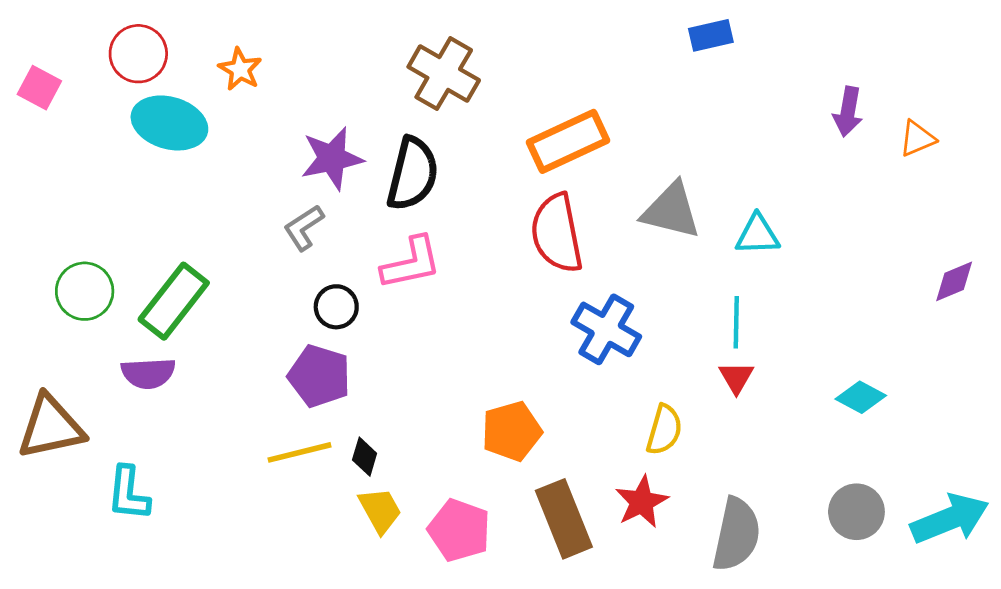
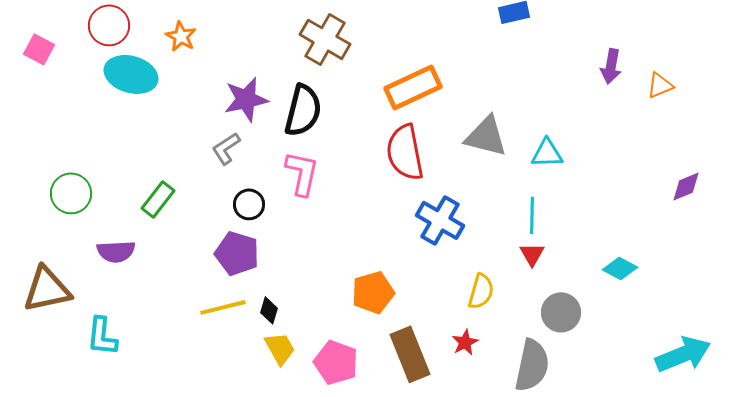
pink L-shape: (411, 263) -> (302, 173), turned -66
green rectangle: (174, 301) -> (158, 199), moved, size x0.7
red star: (642, 502) -> (465, 342), size x0.7
gray circle: (856, 512) -> (561, 312), moved

